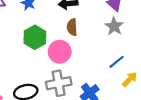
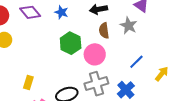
gray star: (114, 26) -> (128, 26), moved
blue line: (117, 62) -> (136, 62), moved

